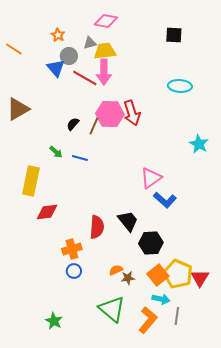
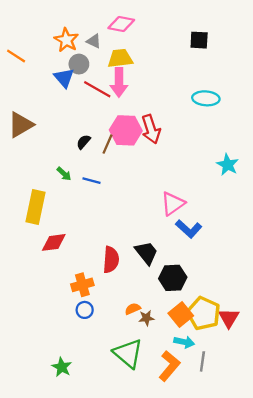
orange star: (58, 35) -> (66, 40), size x1.5
gray triangle: (90, 43) -> (94, 41), moved, turned 40

